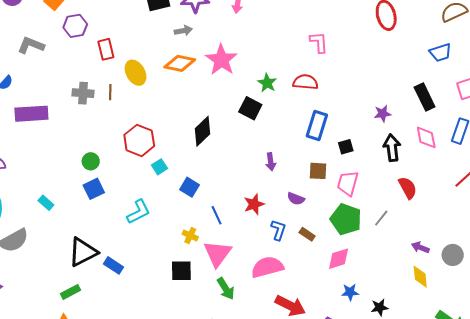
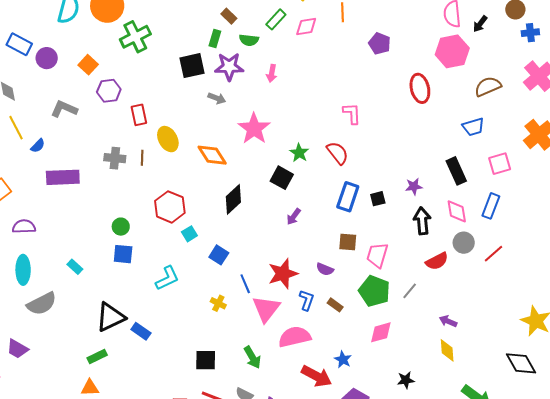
gray arrow: (183, 31) -> (217, 98), turned 30
orange diamond: (180, 63) -> (212, 155), moved, turned 44
red semicircle: (305, 82) -> (338, 153), turned 45
black square: (346, 147) -> (378, 199), moved
purple arrow: (271, 162) -> (294, 217), moved, turned 42
red semicircle: (408, 188) -> (437, 261), turned 90
blue square: (94, 189) -> (123, 254), turned 30
red star: (254, 204) -> (283, 274), size x1.4
pink triangle: (217, 254) -> (266, 309), moved
gray circle: (453, 255) -> (464, 243), moved
pink diamond: (339, 259) -> (381, 332), moved
black square: (181, 271) -> (206, 360), moved
blue star: (350, 292) -> (343, 359), moved, turned 30

